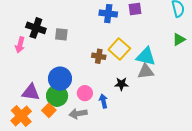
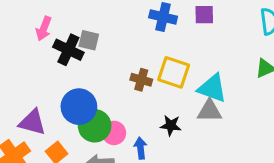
black cross: (36, 28) -> (68, 50), moved
pink arrow: (20, 45) -> (44, 29), moved
yellow square: (119, 49) -> (174, 72), turned -30
green circle: (57, 96) -> (95, 126), moved

